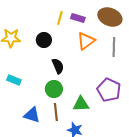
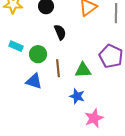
green circle: (54, 89) -> (38, 54), moved
brown line: (56, 112) -> (58, 68), moved

